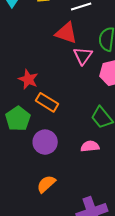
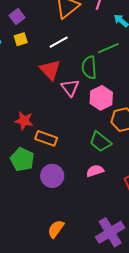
red triangle: (66, 33) -> (50, 70), turned 40
orange semicircle: (46, 184) -> (56, 229), moved

